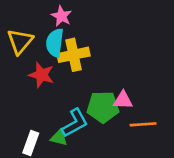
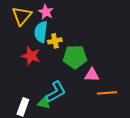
yellow triangle: (20, 41) -> (22, 16), moved
yellow cross: (74, 55) -> (55, 41), size x0.6
green pentagon: (103, 107) -> (75, 57), moved

